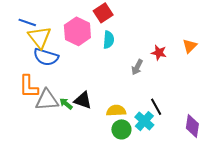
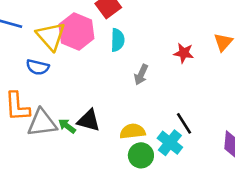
yellow triangle: (40, 37) -> (51, 36), moved
blue semicircle: (46, 57) -> (38, 67), size x0.7
gray arrow: (137, 67) -> (141, 75), moved

